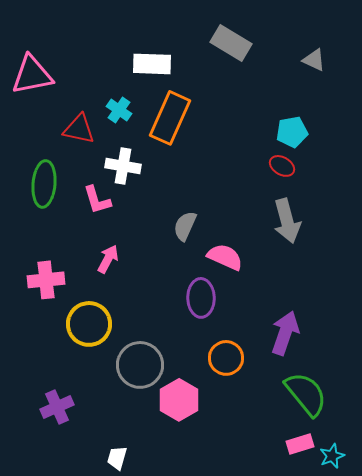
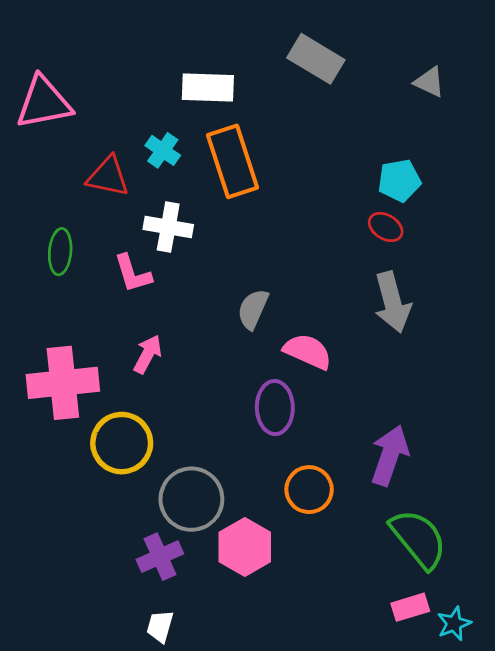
orange rectangle: (170, 118) -> (232, 161), turned -42
green ellipse: (44, 184) -> (60, 252), size x0.7
pink cross: (46, 280) -> (63, 383), size x1.4
purple cross: (57, 407) -> (160, 557), moved

